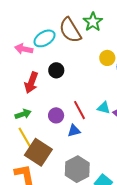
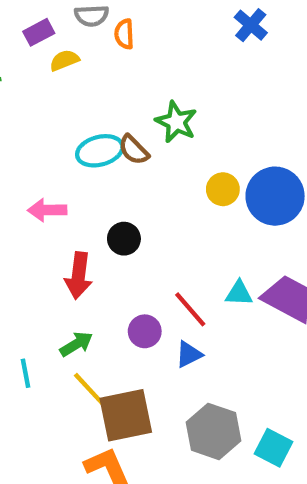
brown semicircle: (70, 30) -> (134, 150), size x0.6
cyan ellipse: (45, 38) -> (100, 151), moved, turned 30
brown square: (38, 152) -> (126, 415), turned -32

